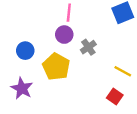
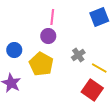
gray cross: (88, 47) -> (78, 55), moved
red square: (115, 96) -> (92, 90), size x1.5

